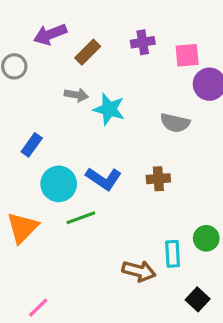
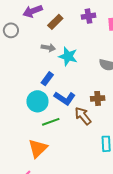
blue rectangle: (32, 145) -> (47, 79), moved
orange triangle: (22, 228) -> (38, 148), moved
brown arrow: (139, 271) -> (83, 116), moved, turned -144

